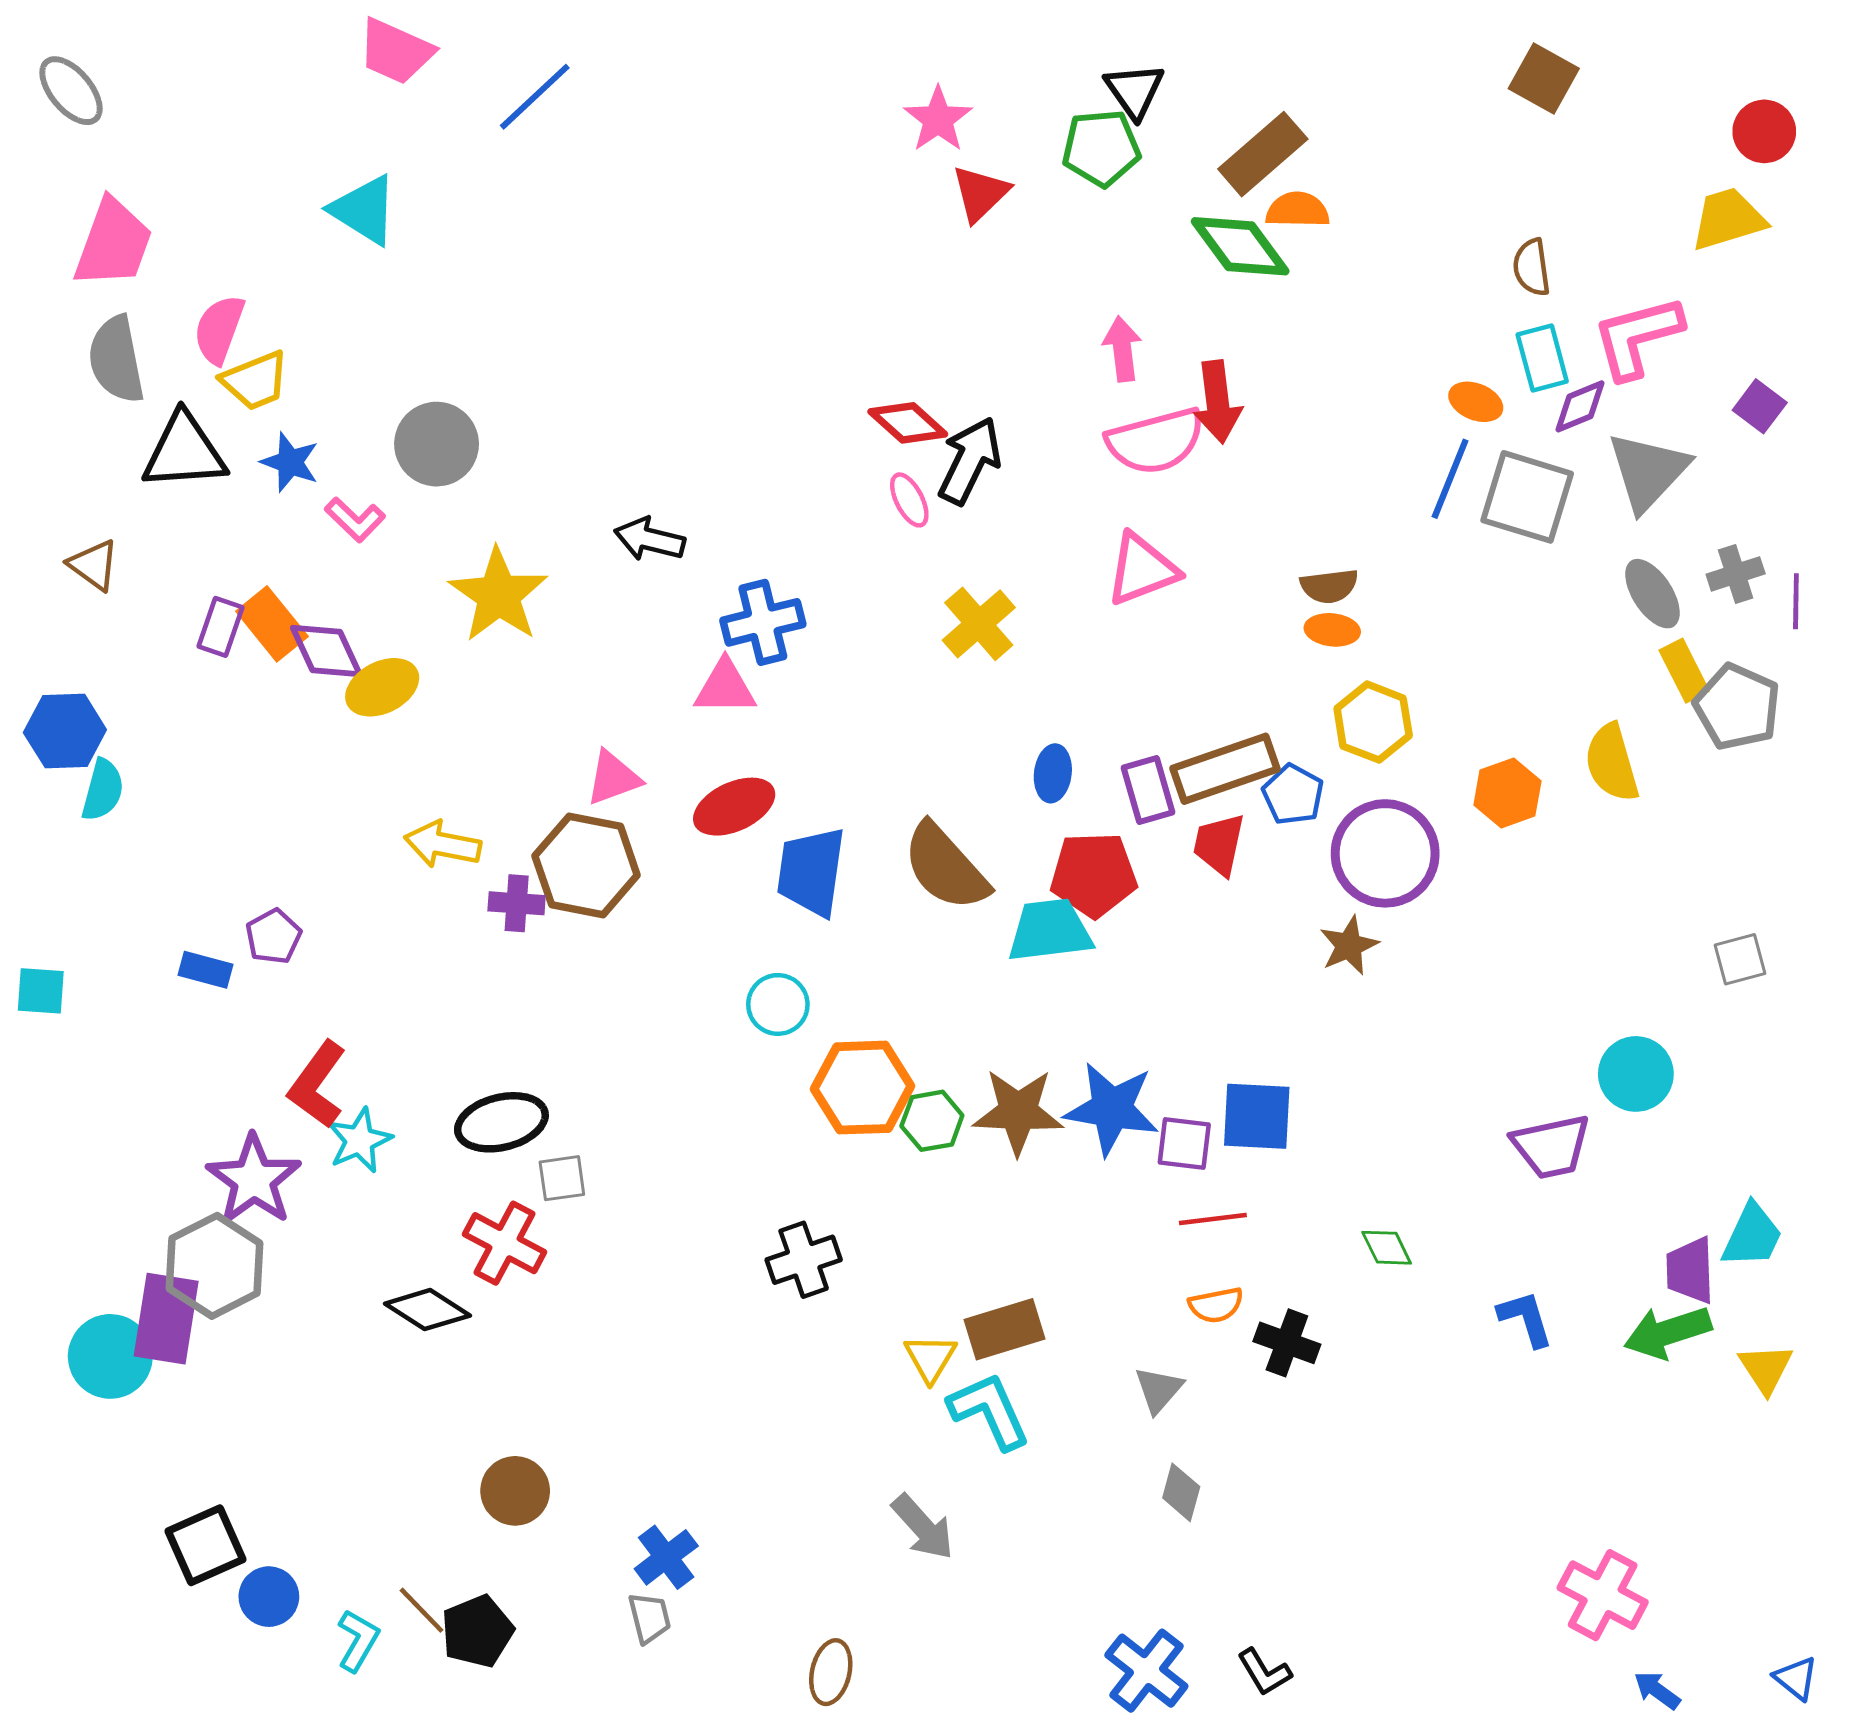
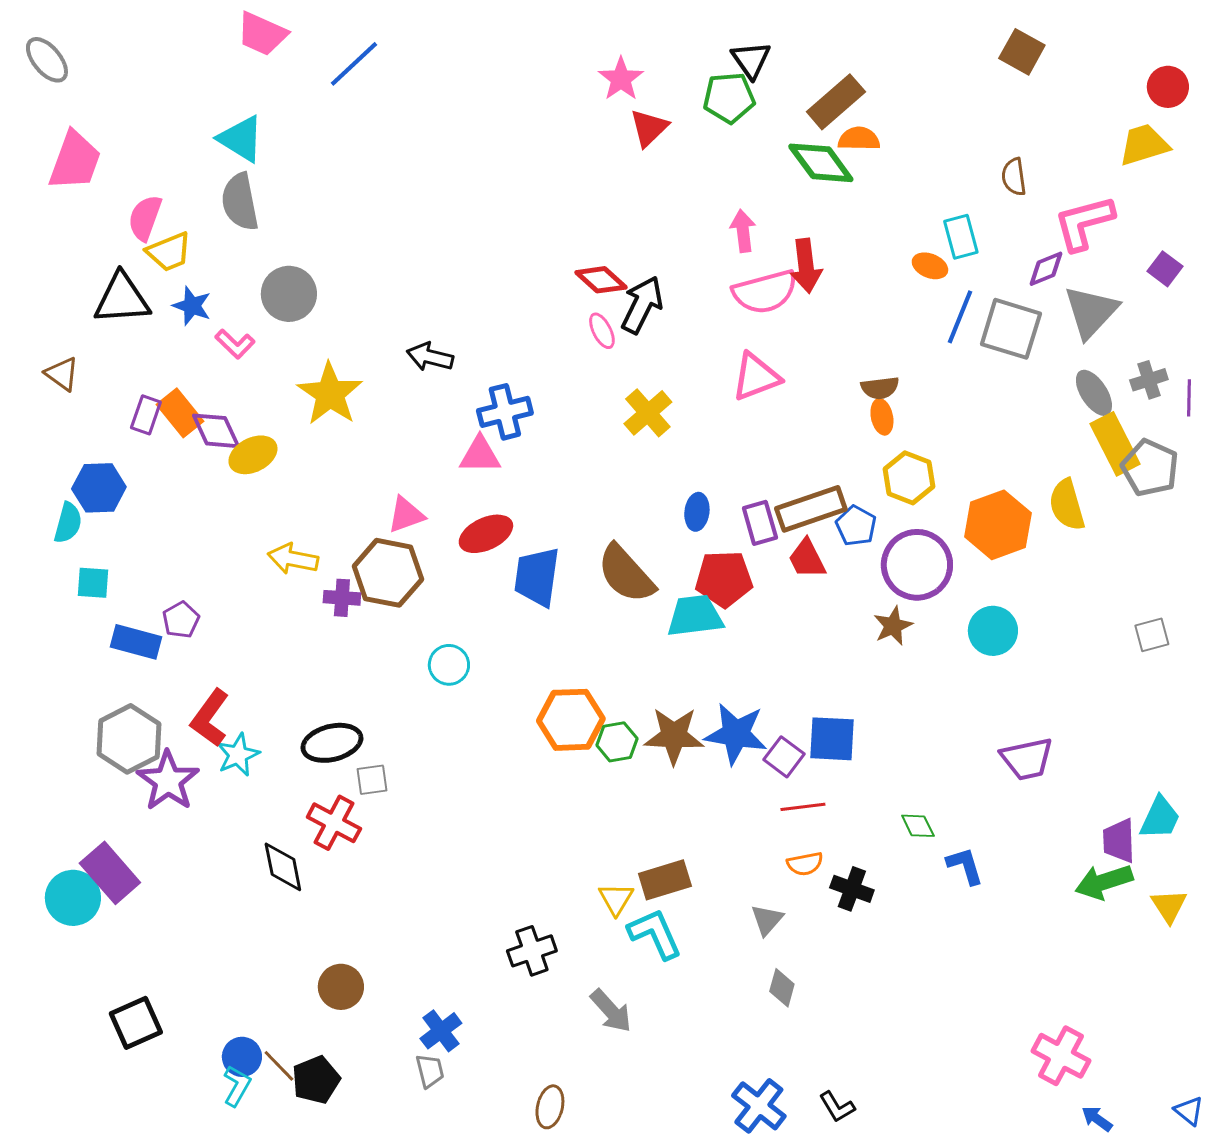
cyan rectangle: (1542, 358) -> (961, 237), moved
gray semicircle: (116, 359) -> (240, 202), moved
orange ellipse: (1476, 402) -> (930, 266), moved
orange ellipse: (1332, 630) -> (882, 417), turned 72
yellow rectangle: (1684, 671) -> (1115, 444), size x1.5
blue hexagon: (65, 731) -> (99, 488), moved
orange hexagon: (1507, 793) -> (998, 525), size x1.5
red trapezoid: (1219, 844) -> (807, 559), turned -39
blue rectangle: (205, 970) -> (136, 642), size x1.4
cyan square: (41, 991) -> (93, 583), moved
cyan circle: (778, 1004) -> (449, 665), moved
cyan circle: (1636, 1074) -> (993, 631), moved
purple square: (1184, 1143) -> (784, 757), turned 30
black cross: (804, 1260) -> (532, 951), moved
gray hexagon: (214, 1266) -> (129, 739), moved
black diamond: (427, 1310) -> (283, 867), turned 46
purple rectangle: (166, 1319) -> (110, 873), turned -50
blue L-shape: (1526, 1319) -> (965, 866), moved
blue circle: (269, 1597) -> (242, 1057), moved

